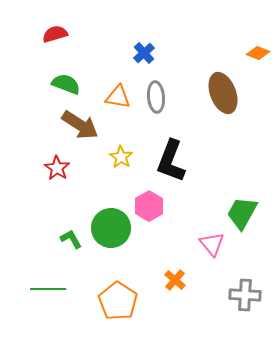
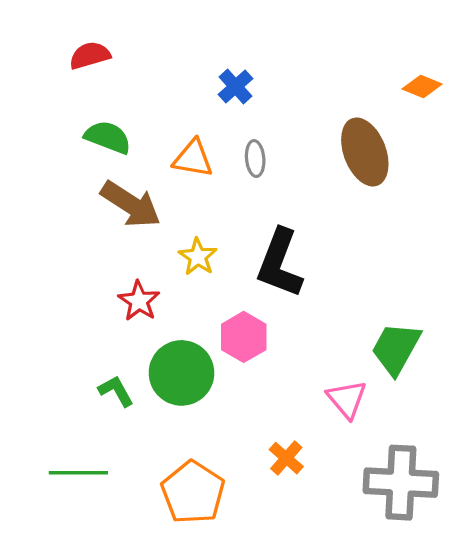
gray ellipse: (156, 97) -> (255, 159), size x0.7
red star: (57, 168) -> (139, 301), moved
gray cross: (245, 295) -> (401, 483), size x1.4

